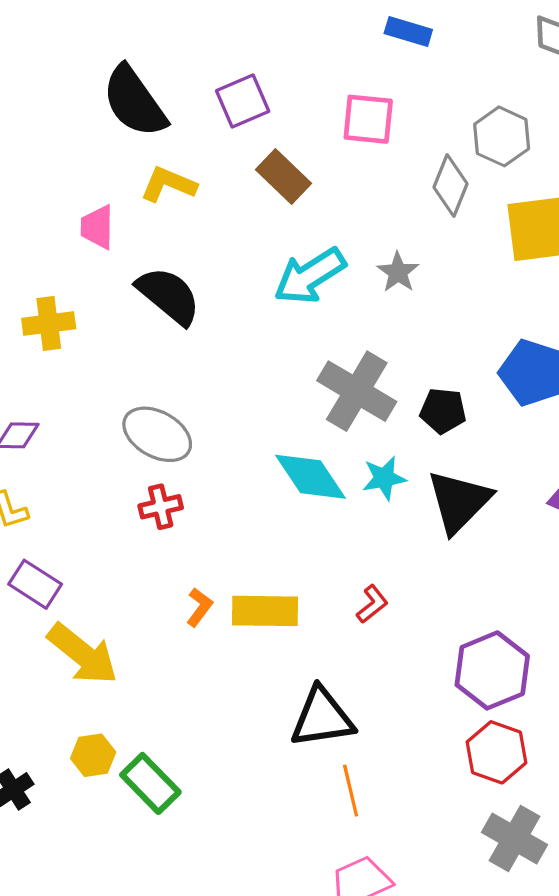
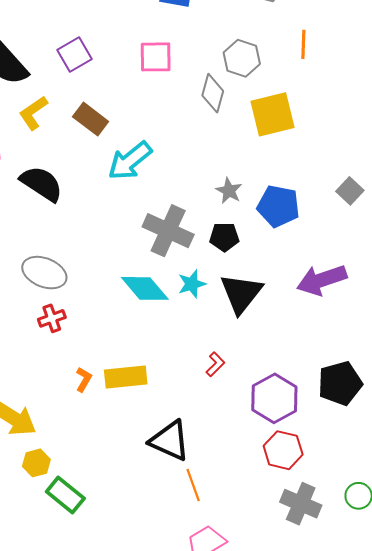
brown rectangle: (283, 177) -> (91, 119), moved
yellow L-shape: (168, 184) -> (33, 113), turned -51
gray star: (398, 272) -> (229, 191), moved
red L-shape: (372, 604) -> (215, 364), moved
black triangle: (322, 718) -> (170, 441), turned 39
yellow hexagon: (93, 755) -> (36, 463), moved

